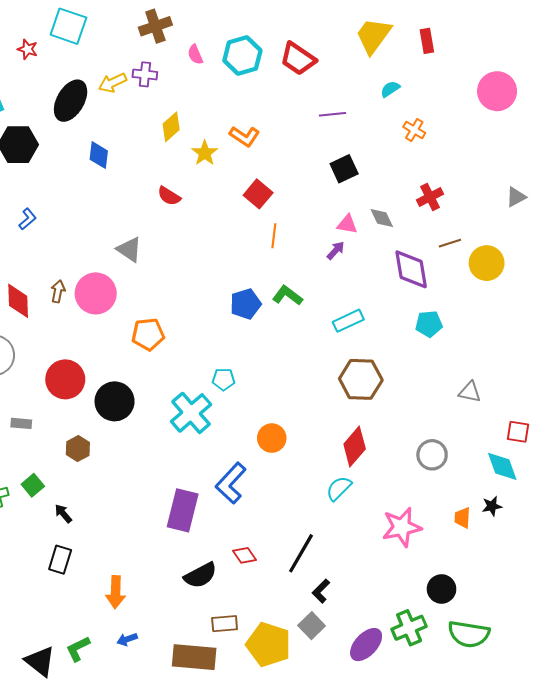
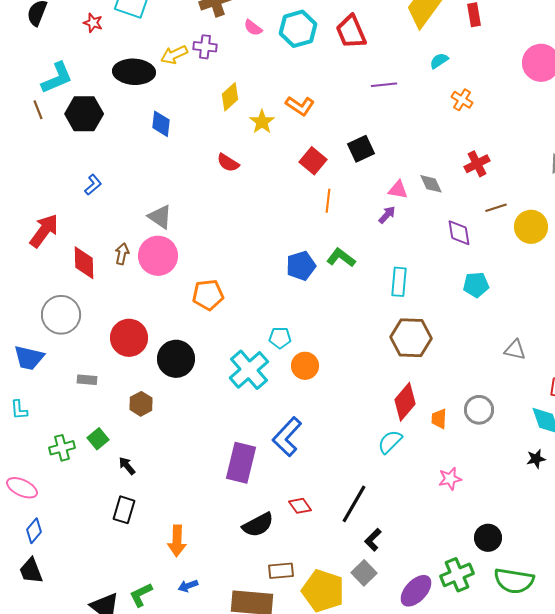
pink semicircle: (195, 54) -> (253, 28), turned -30
red trapezoid: (298, 59) -> (351, 32), turned 33
black ellipse: (71, 101) -> (134, 72), turned 63
black square: (344, 169) -> (361, 149), moved
gray triangle: (129, 249) -> (160, 217), moved
purple diamond: (411, 269) -> (459, 233), size x0.7
cyan rectangle: (348, 321) -> (399, 282), turned -60
orange circle: (272, 438) -> (305, 366), moved
orange trapezoid: (462, 518) -> (439, 419), moved
pink star: (402, 527) -> (450, 479), size x0.6

